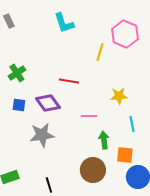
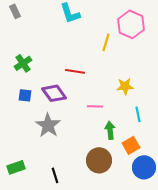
gray star: (42, 135) -> (48, 125), turned -30
orange square: (125, 155) -> (131, 145), turned -36

